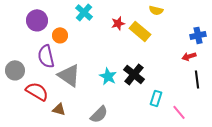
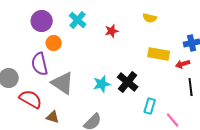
purple circle: (37, 20) -> (42, 21), moved
yellow rectangle: (140, 31) -> (159, 54), moved, turned -30
cyan star: (108, 76) -> (102, 84), turned 30

